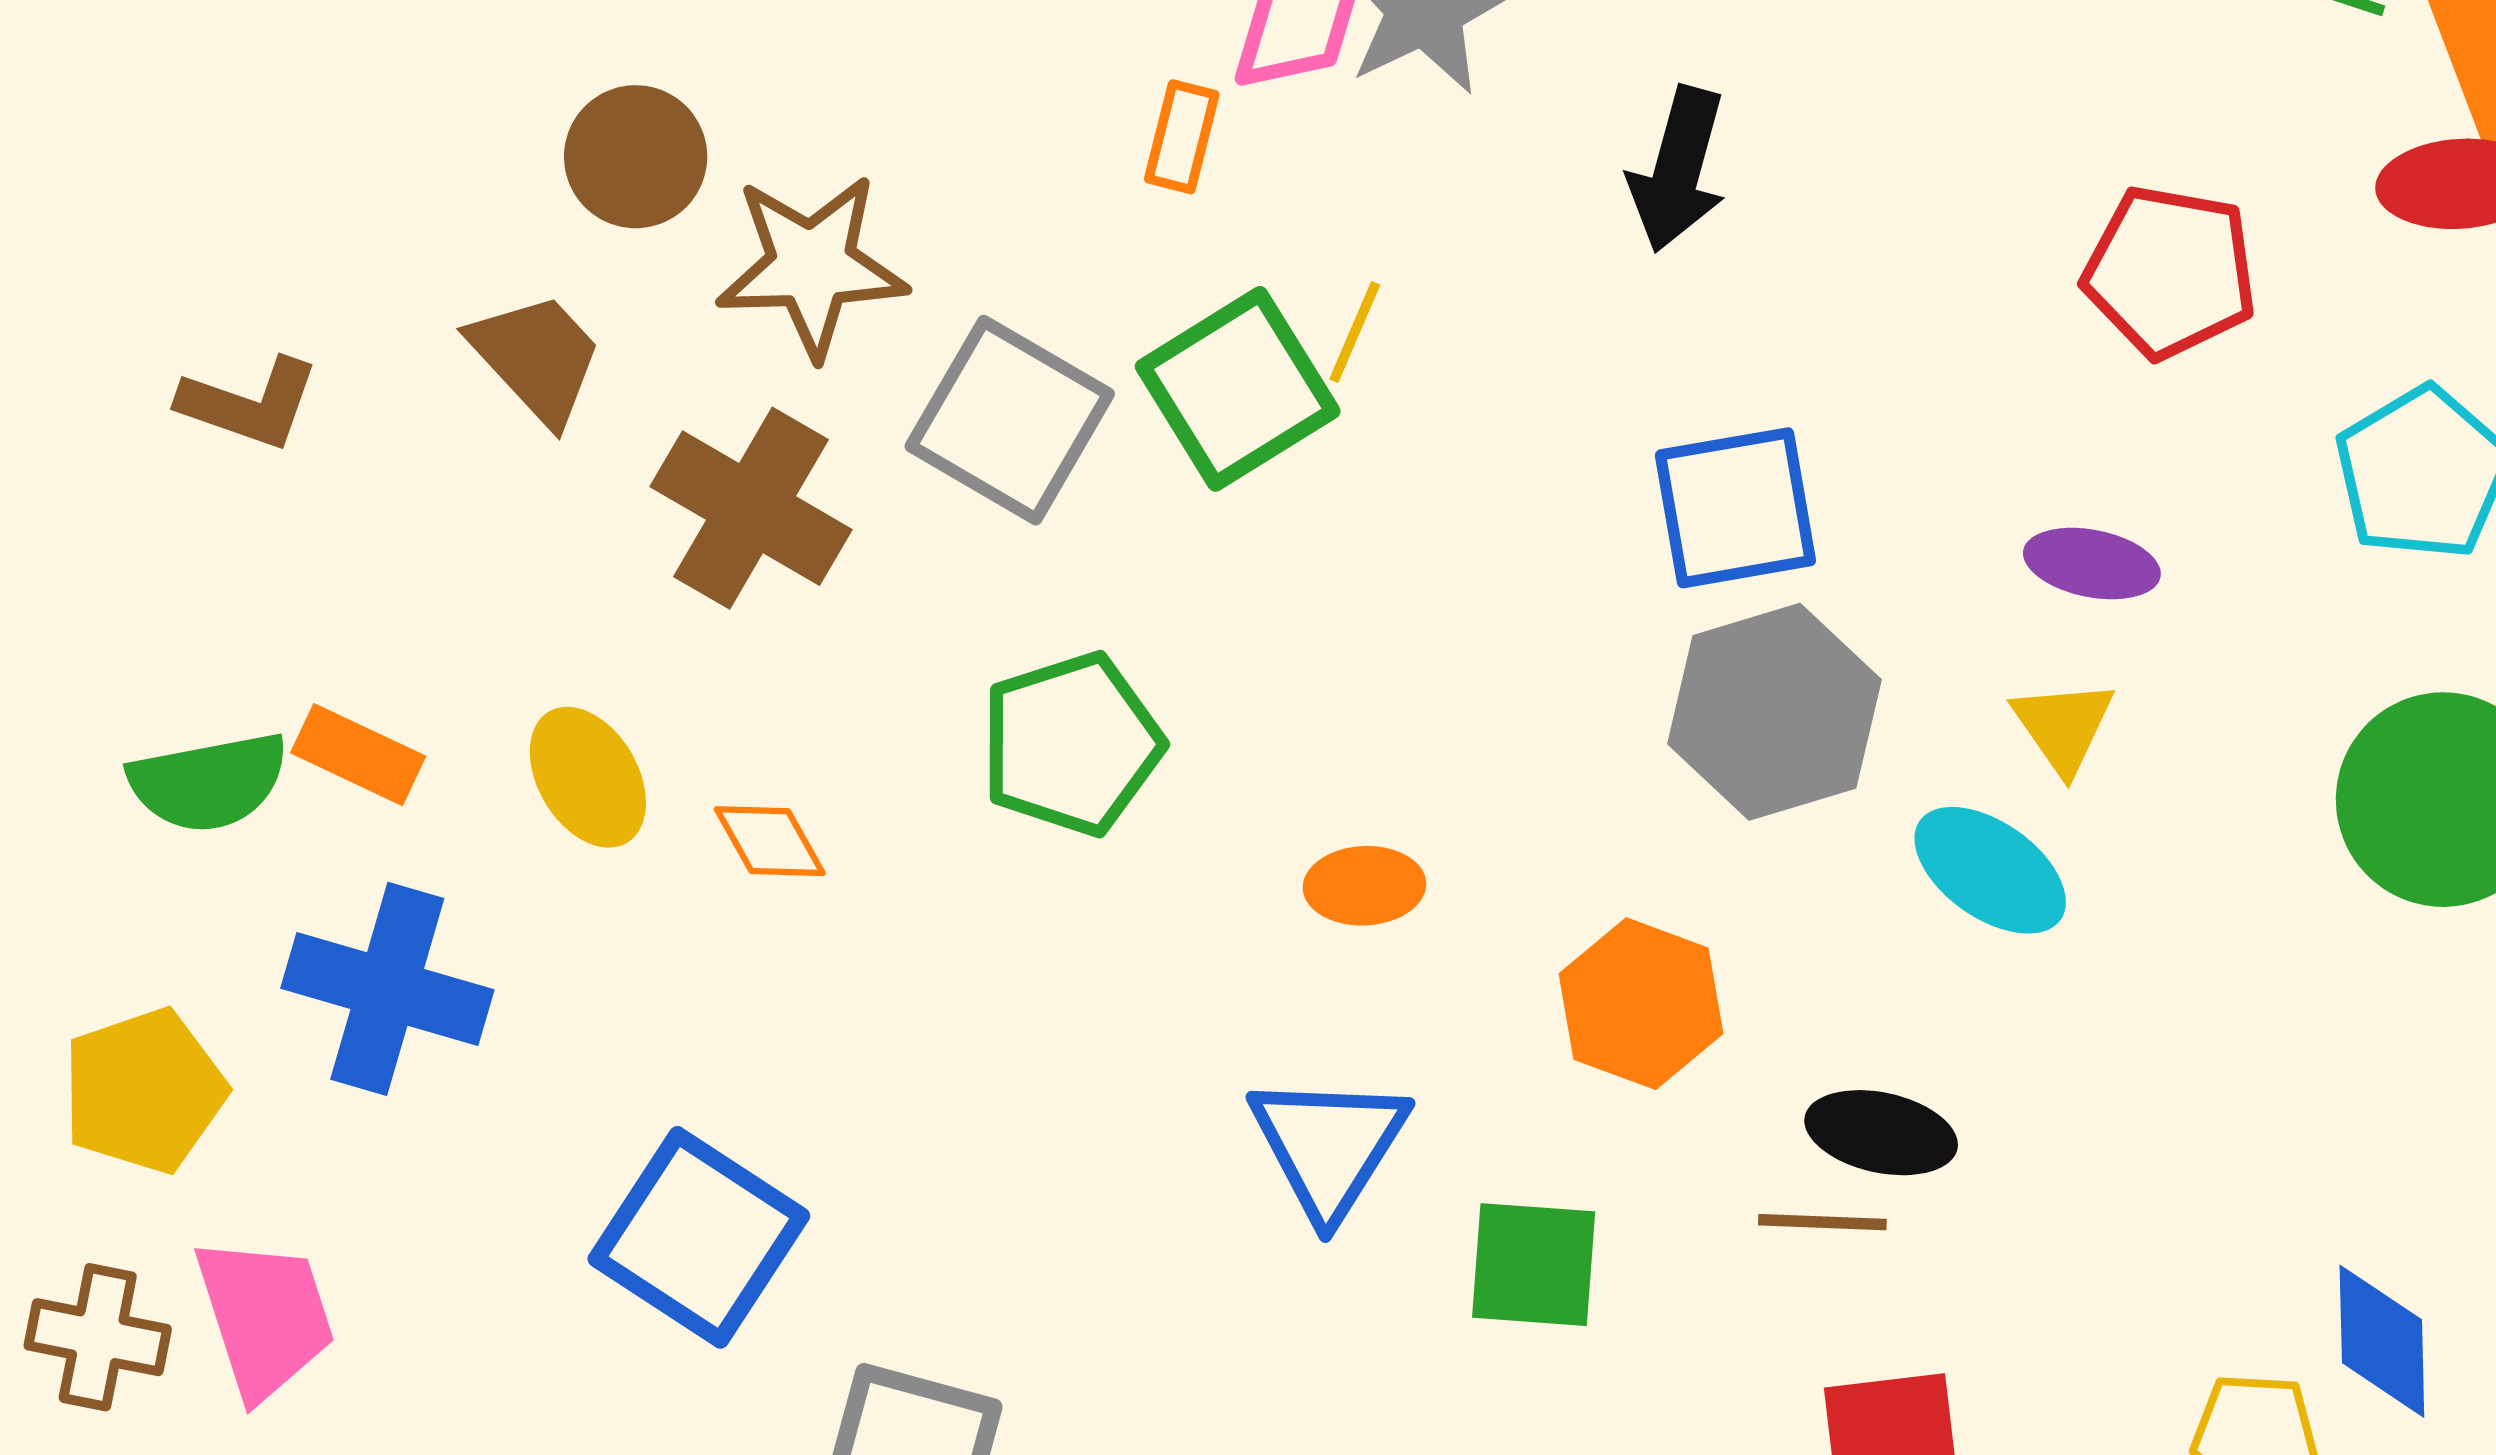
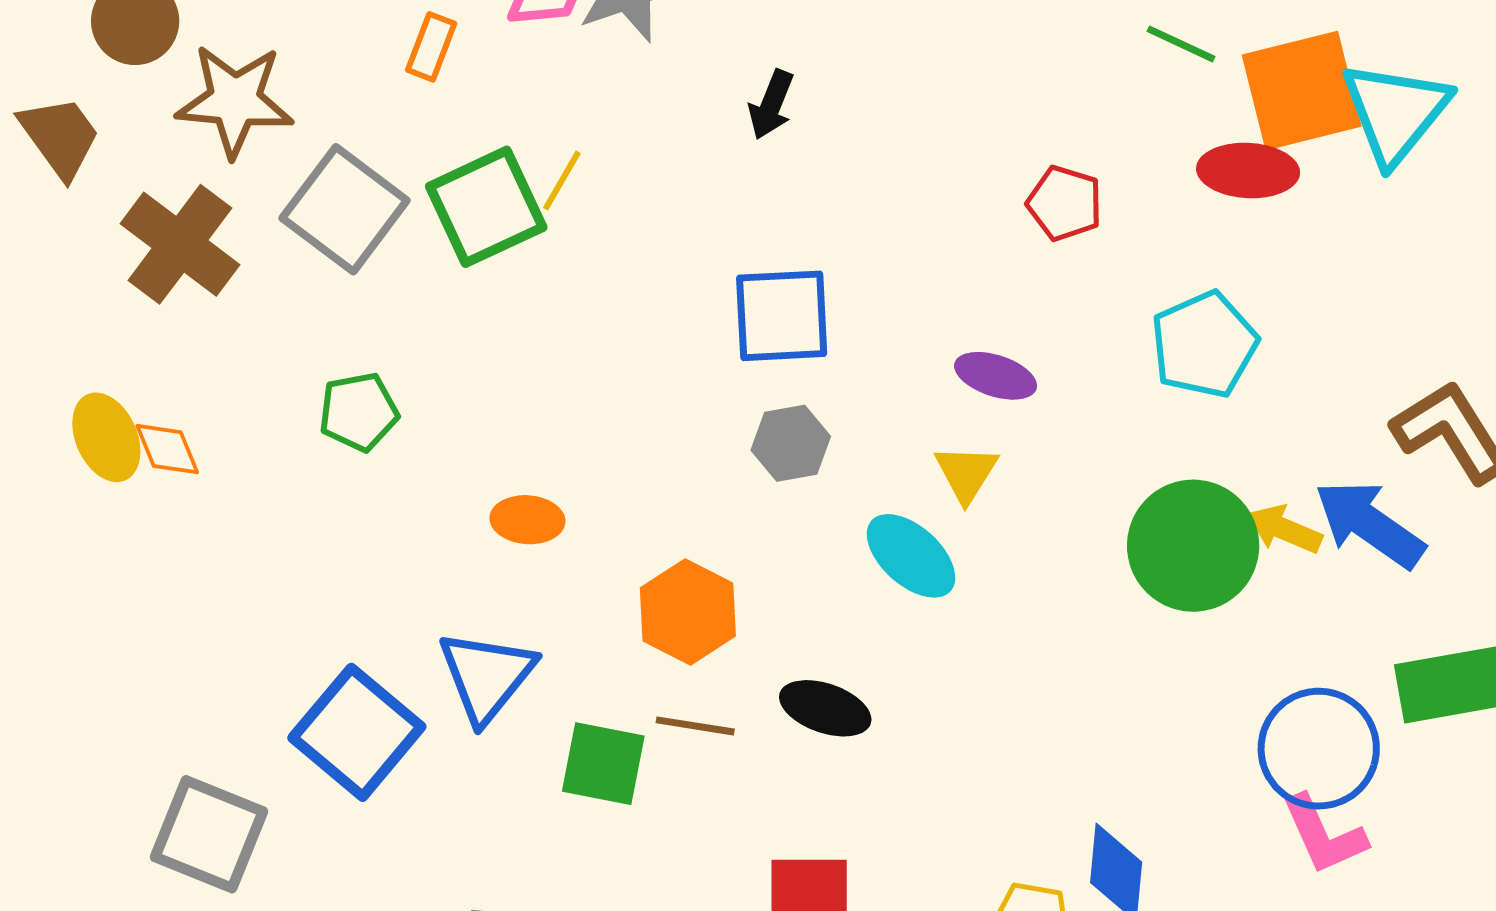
orange rectangle: (1182, 137) -> (431, 47), moved
black arrow: (1678, 169) -> (771, 105), size x0.7
red pentagon: (2170, 272) -> (1065, 203), size x0.7
gray hexagon: (1774, 712) -> (791, 443), size x0.6
green pentagon: (1071, 744) -> (359, 412), size x0.7
yellow ellipse: (588, 777) -> (106, 437), moved
brown line: (1822, 1222) -> (695, 726), moved
blue square: (699, 1237) -> (357, 732), moved

